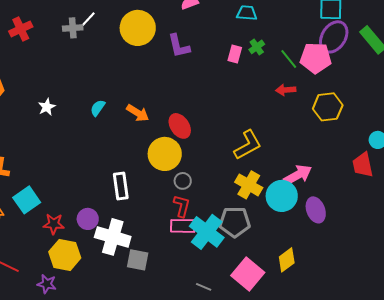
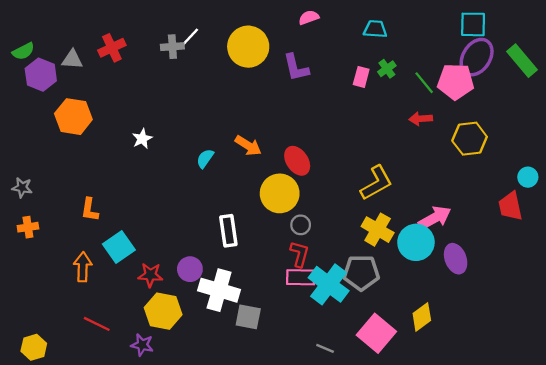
cyan semicircle: (98, 108) -> (205, 158), moved

